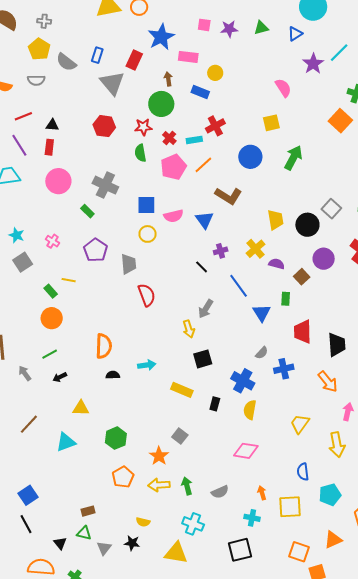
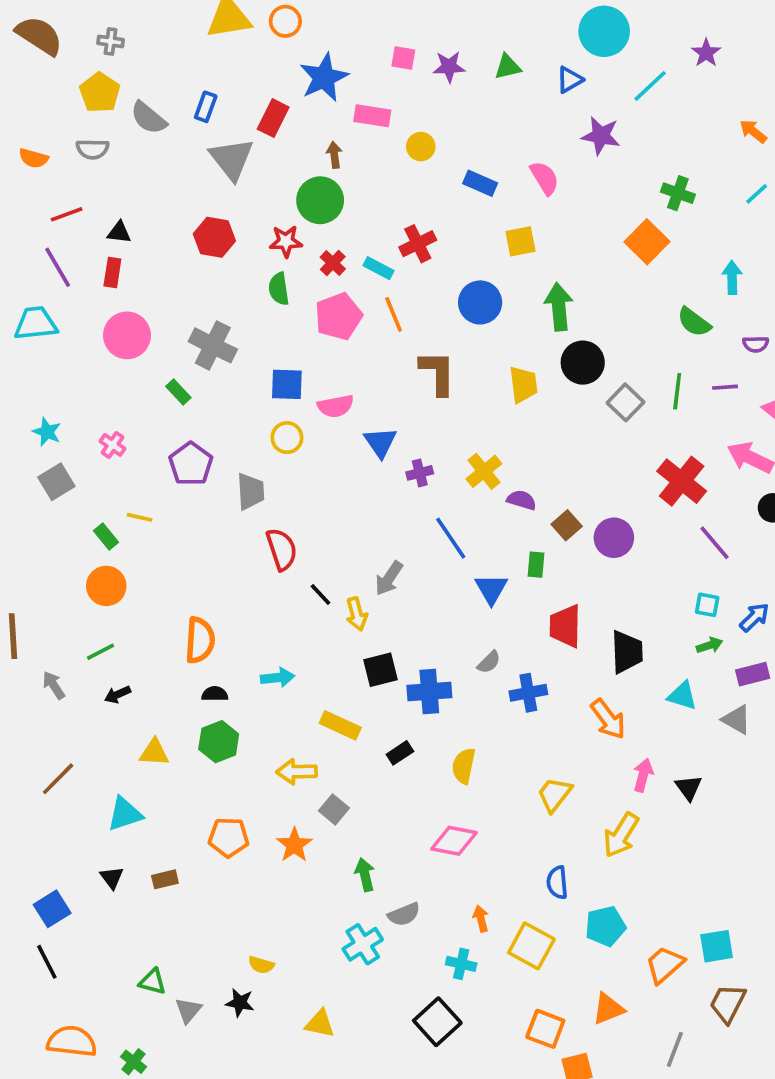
cyan line: (339, 53) -> (650, 86), moved
purple star: (313, 64) -> (601, 136), turned -30
blue rectangle: (200, 92) -> (480, 183), moved
cyan rectangle: (194, 140) -> (378, 268), turned 35
green arrow: (293, 158) -> (559, 307), turned -35
orange line: (203, 165) -> (394, 314), turned -72
brown L-shape: (228, 196) -> (438, 373), turned -124
blue triangle: (204, 220) -> (380, 442), moved
yellow trapezoid: (275, 220) -> (523, 385), moved
black circle: (307, 225) -> (583, 363), moved
purple circle: (324, 259) -> (614, 538), moved
black line: (202, 267) -> (321, 595), moved
blue cross: (243, 381) -> (429, 691), moved, turned -35
black rectangle: (215, 404) -> (400, 753), turned 40
green hexagon: (116, 438) -> (219, 742), moved
yellow arrow: (337, 445) -> (621, 835), turned 40
orange pentagon: (123, 477) -> (229, 837), moved, turned 30
yellow arrow: (159, 485) -> (297, 772), moved
green arrow: (187, 486) -> (365, 875), moved
yellow square: (290, 507) -> (531, 946), turned 30
brown rectangle: (88, 511) -> (165, 879), moved
cyan cross: (193, 524) -> (363, 944), moved, turned 35
black triangle: (60, 543) -> (112, 878), moved
black square: (240, 550) -> (437, 1022), turned -30
yellow triangle: (176, 553) -> (320, 1024), size x0.7

